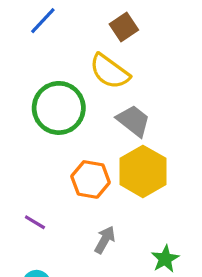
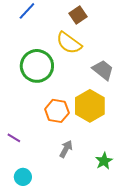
gray trapezoid: (133, 121) -> (103, 70), moved
purple line: (35, 222) -> (14, 138), moved

